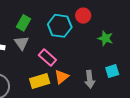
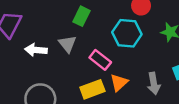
green rectangle: (23, 23) -> (82, 16), moved
cyan hexagon: (60, 26) -> (127, 33), moved

